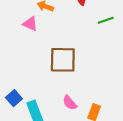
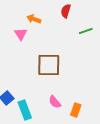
pink triangle: (30, 24) -> (21, 34), turned 32

